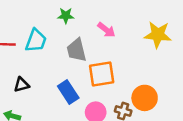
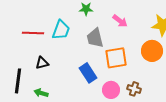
black triangle: (22, 85) -> (42, 63), moved
orange circle: (145, 98) -> (152, 51), moved

